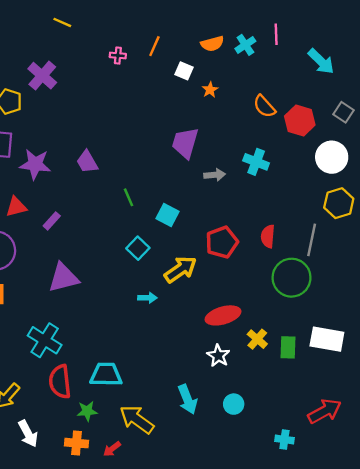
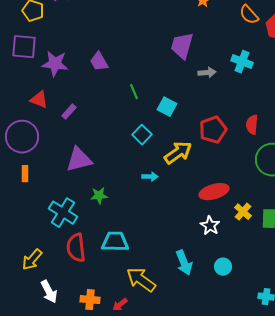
red triangle: (16, 207) -> (39, 100), turned 36
green star: (87, 411) -> (99, 196), moved

